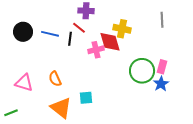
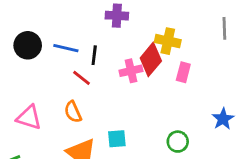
red line: (79, 28) -> (81, 78), moved
red diamond: (110, 42) -> (151, 59), turned 55
pink rectangle: (162, 67) -> (183, 72), moved
green circle: (142, 71) -> (178, 142), moved, size x0.6

